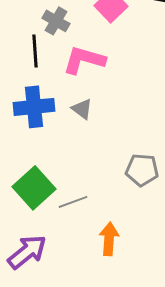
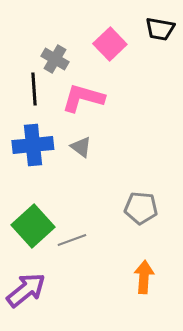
orange arrow: (109, 239) -> (144, 277), moved

